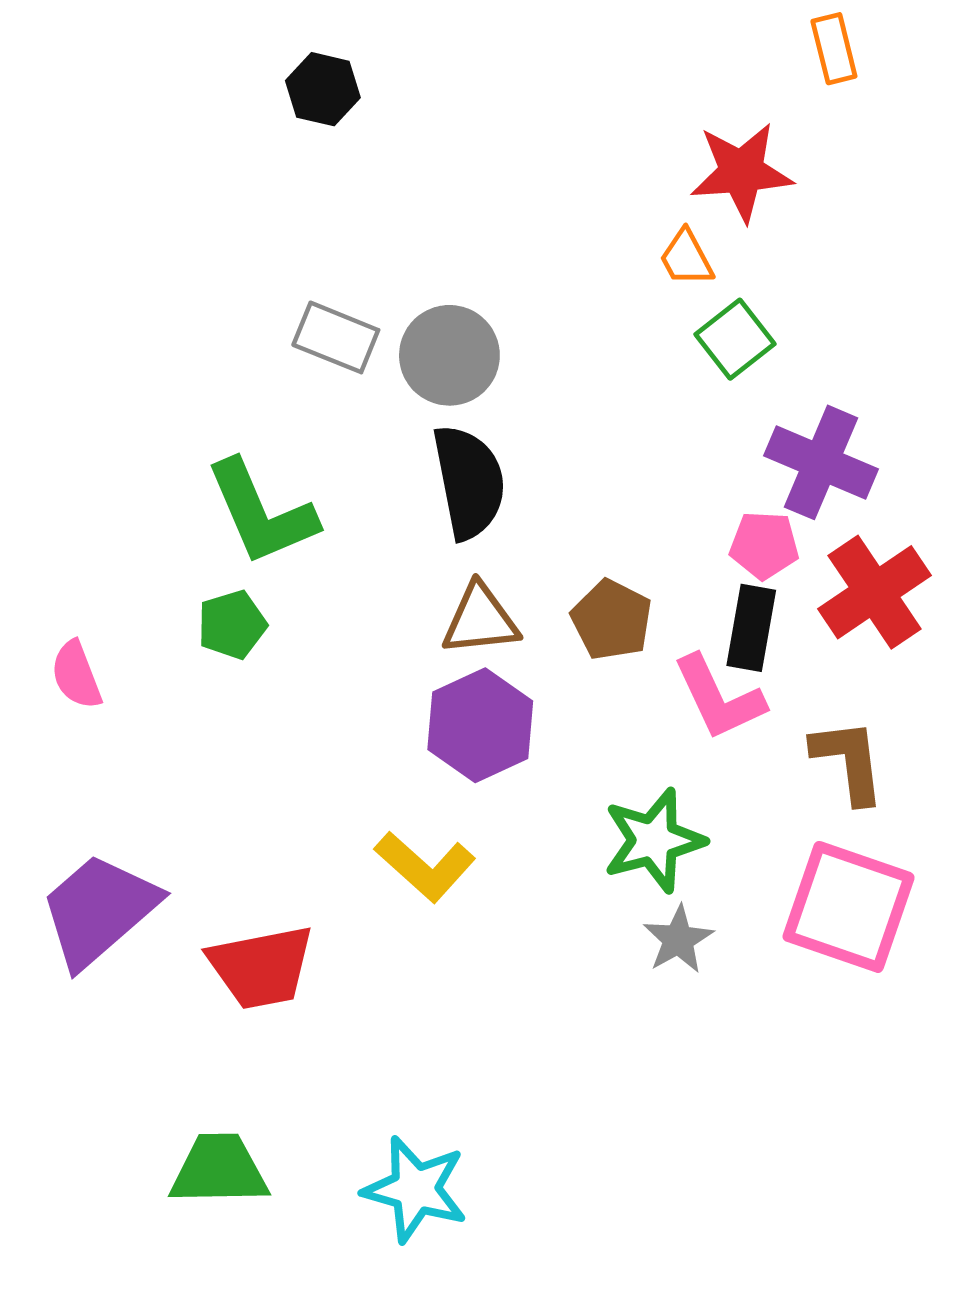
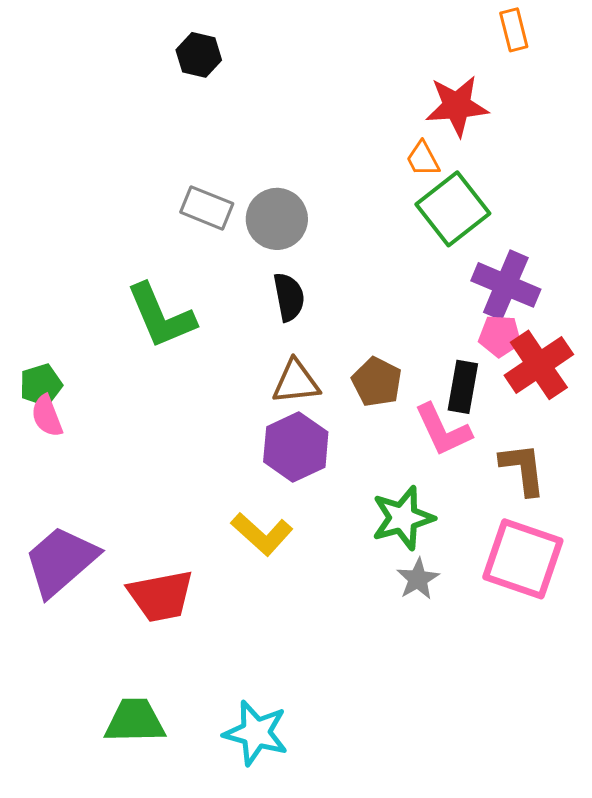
green square: (735, 339) -> (453, 209), size x1.5
black semicircle: (469, 482) -> (289, 297), size x0.7
pink pentagon: (764, 545) -> (500, 336), moved
green pentagon: (232, 625) -> (41, 385), moved

